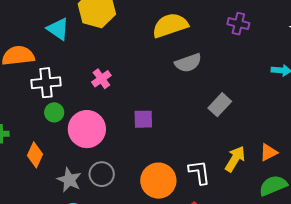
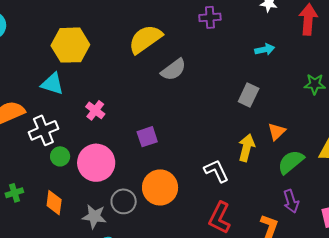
cyan triangle: (58, 29) -> (52, 84), moved
gray rectangle: (220, 105) -> (249, 95), moved
orange circle: (158, 181) -> (160, 187), moved

